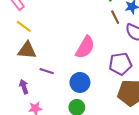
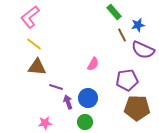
pink semicircle: (85, 47) -> (93, 64), size x0.6
purple arrow: (24, 87) -> (68, 102), moved

